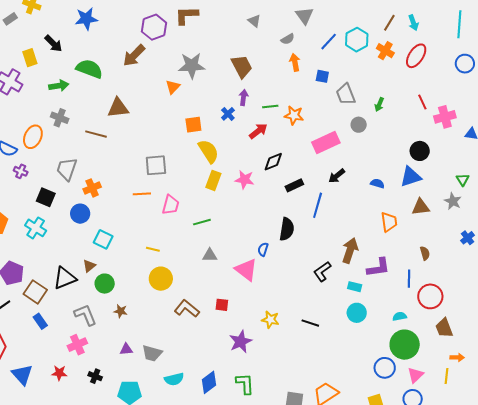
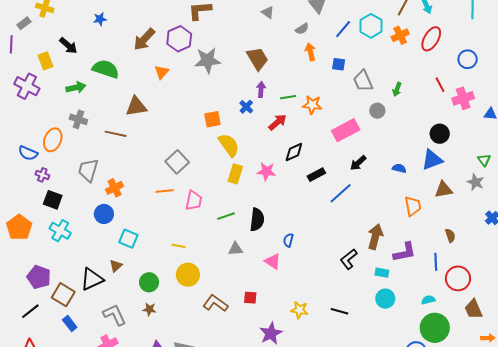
blue star: (86, 19) -> (100, 19), size x0.6
purple hexagon: (154, 27) -> (179, 39), moved
orange cross: (385, 51) -> (400, 35), turned 36
brown arrow: (134, 55) -> (144, 39), moved
blue circle: (465, 64) -> (468, 59), moved
orange triangle: (173, 87) -> (162, 72), moved
gray square: (156, 165) -> (177, 162), turned -35
black square: (46, 197) -> (53, 200), moved
blue line: (318, 205) -> (341, 193), turned 35
black semicircle: (287, 229) -> (257, 220), moved
pink triangle: (246, 270) -> (273, 261), size x0.7
green circle: (105, 284) -> (149, 282), moved

